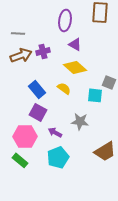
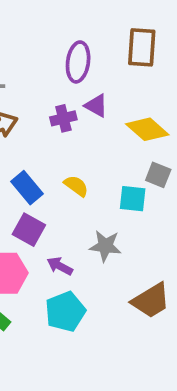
purple cross: (43, 51) -> (63, 118), moved
yellow diamond: (75, 67) -> (147, 129), moved

